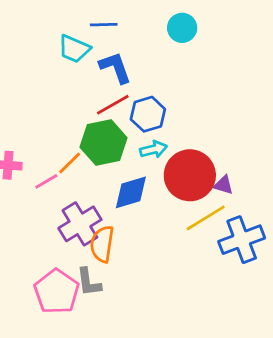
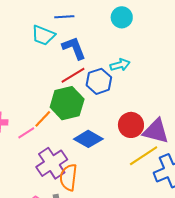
cyan arrow: (153, 149) -> (120, 65), moved
red circle: (190, 175) -> (131, 125), size x0.7
purple triangle: (224, 185) -> (156, 131), size x1.8
blue diamond: (131, 192) -> (88, 139), turned 48

